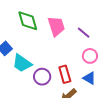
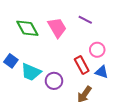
purple line: (84, 33) -> (85, 20), moved
red rectangle: (65, 74) -> (82, 65), moved

